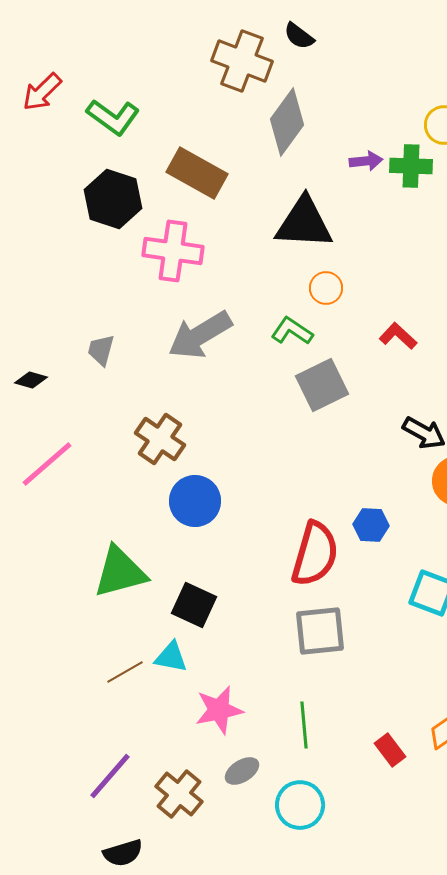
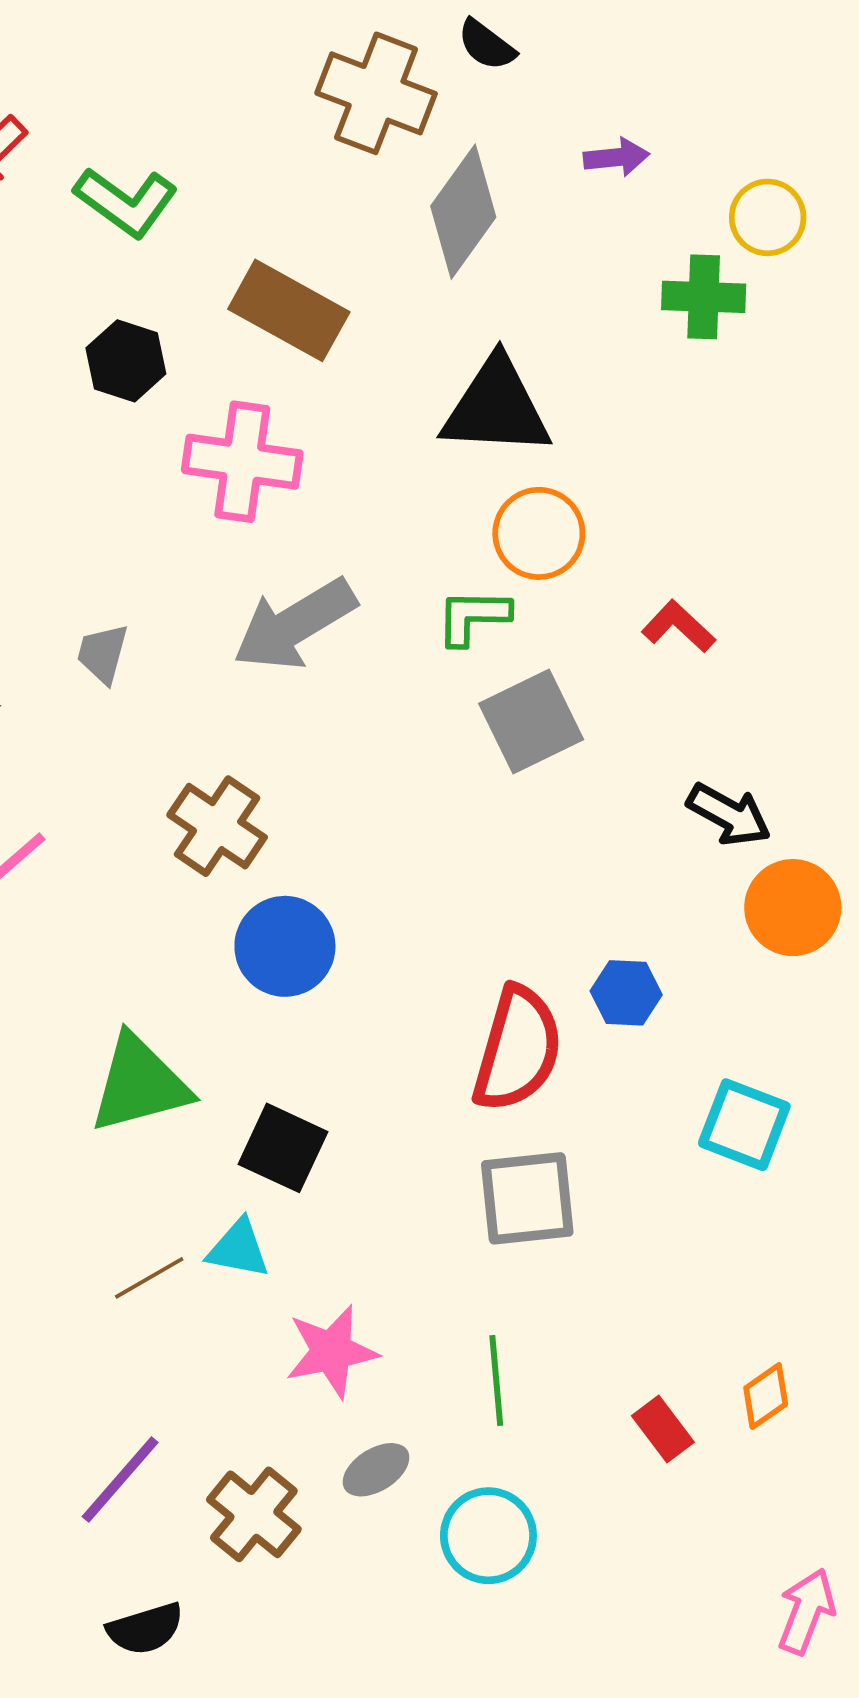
purple arrow: (366, 161) -> (616, 157), moved
black hexagon: (113, 199) -> (126, 361), size x0.7
orange circle: (326, 288) -> (539, 533), size x1.4
green L-shape: (292, 331) -> (473, 617), turned -33

